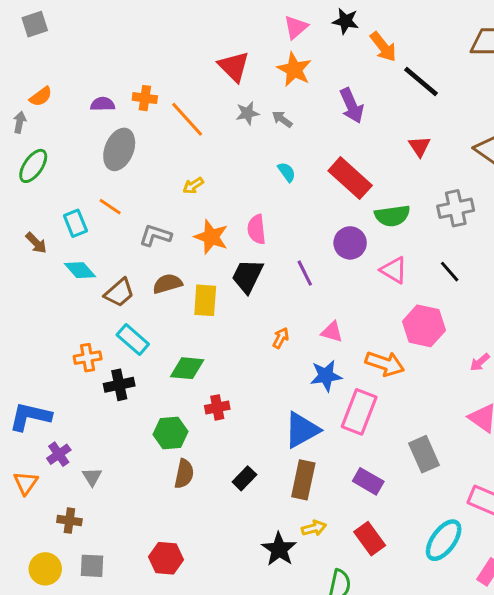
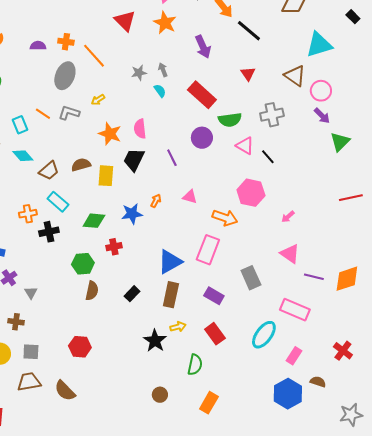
gray star: (247, 113) -> (139, 73), moved
gray arrow: (282, 119) -> (163, 70), moved, turned 32
gray ellipse: (119, 149) -> (65, 76), moved
gray L-shape: (155, 235) -> (69, 113), moved
pink triangle: (394, 270) -> (245, 146), moved
blue star: (326, 376) -> (132, 214), moved

